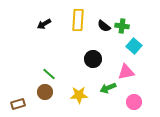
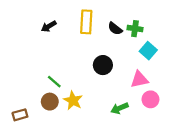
green arrow: (108, 88) -> (119, 108), moved
yellow star: (79, 95) -> (73, 100), moved, turned 30
pink circle: (134, 102) -> (150, 99), moved

